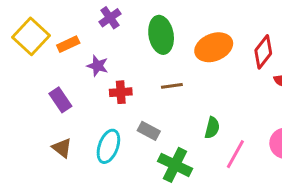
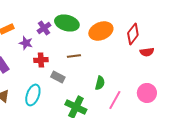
purple cross: (110, 18) -> (44, 28), moved
green ellipse: (161, 35) -> (67, 23), turned -65
gray rectangle: (149, 131) -> (58, 77), moved

